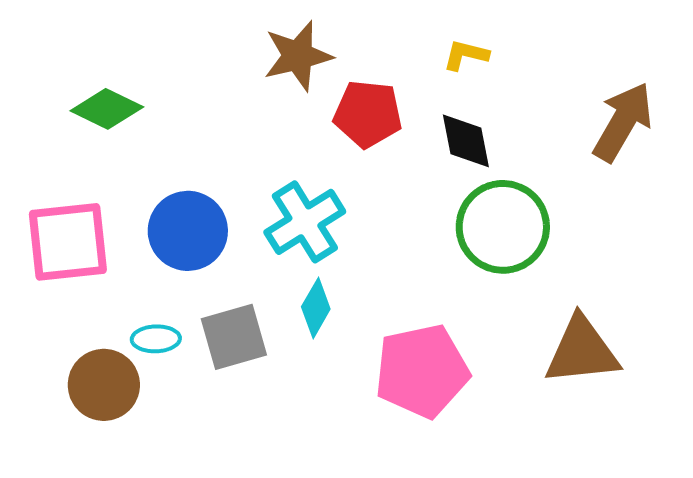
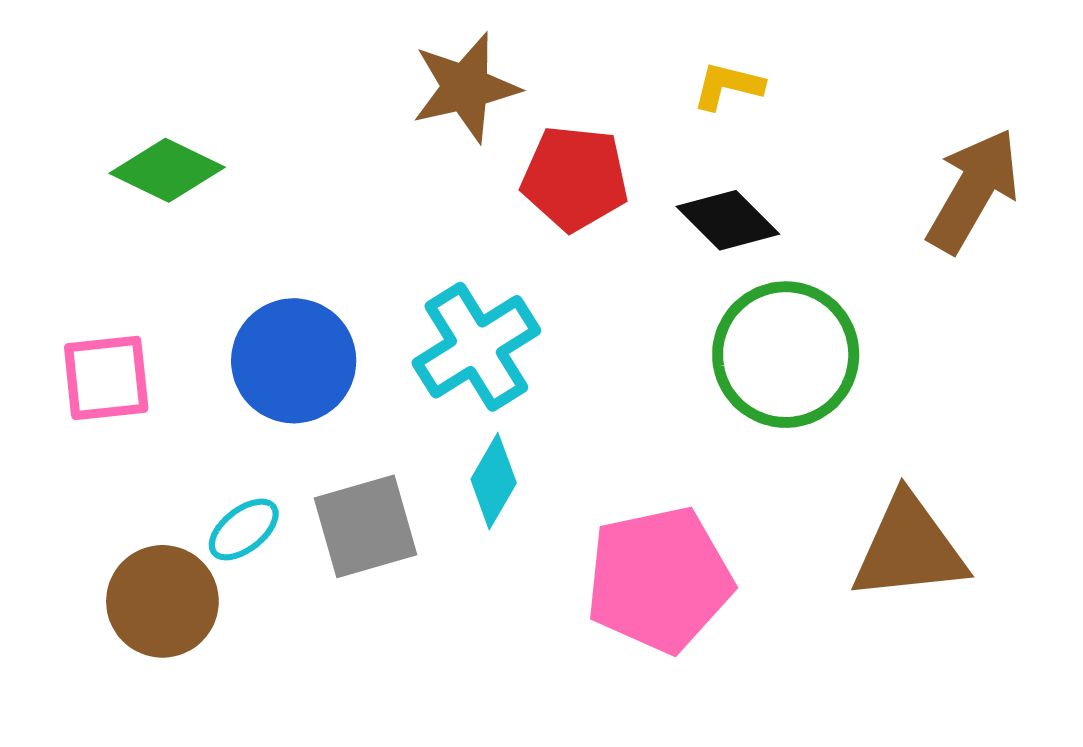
black diamond: (466, 141) -> (728, 220), turned -34
pink square: (68, 242) -> (106, 378), size x0.7
cyan ellipse: (156, 339) -> (244, 530), turned -36

